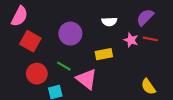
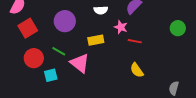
red line: (150, 39) -> (135, 41), moved
red square: (30, 41) -> (28, 28), turned 30

